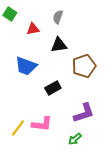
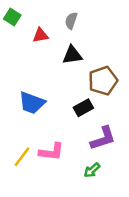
blue trapezoid: (26, 66) -> (32, 103), moved
black rectangle: (53, 88) -> (83, 108), moved

